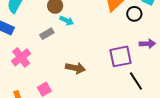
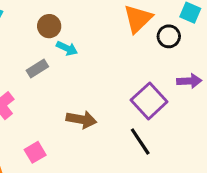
purple square: (120, 56) -> (149, 101), turned -30
black line: (136, 81) -> (140, 141), moved

